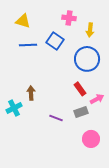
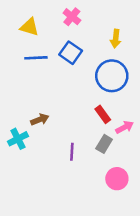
pink cross: (69, 18) -> (72, 17), moved, turned 32
brown arrow: (31, 93) -> (40, 120), turned 72
gray rectangle: (81, 112) -> (104, 144), turned -40
purple line: (56, 118) -> (72, 152), turned 72

